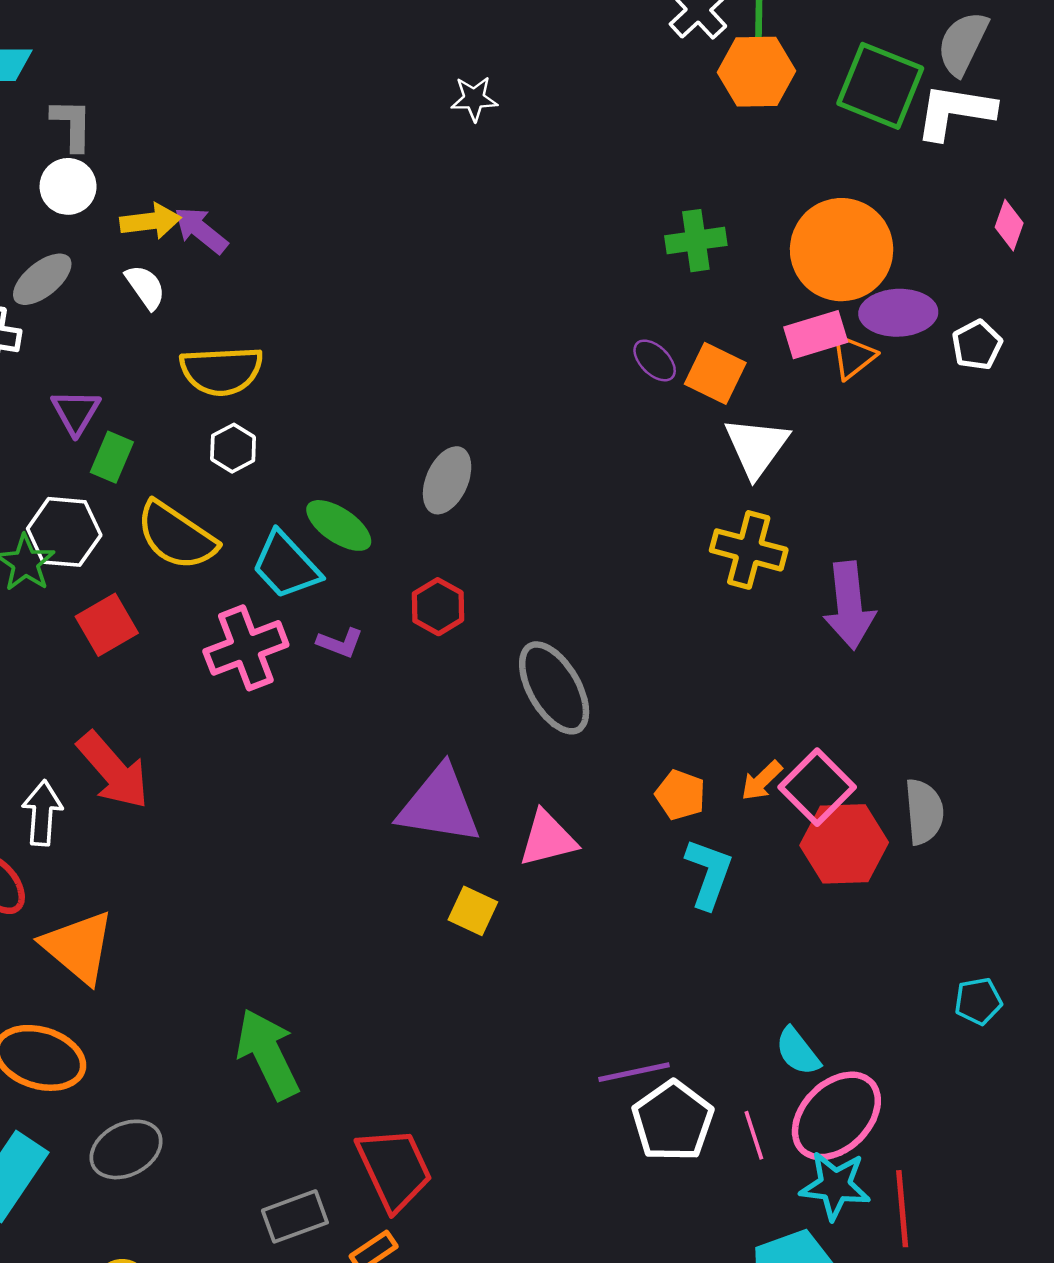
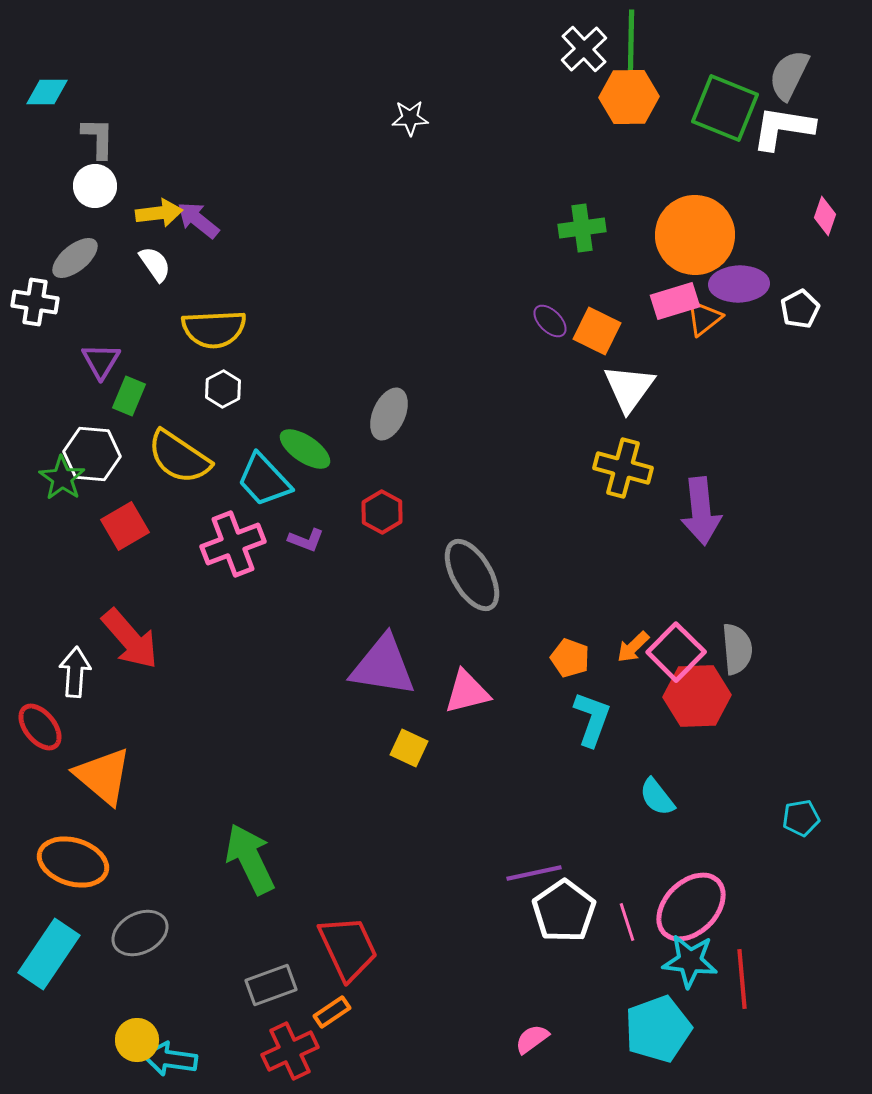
gray semicircle: (924, 812) -> (737, 649), moved
cyan semicircle: (798, 1051) -> (657, 797), moved

